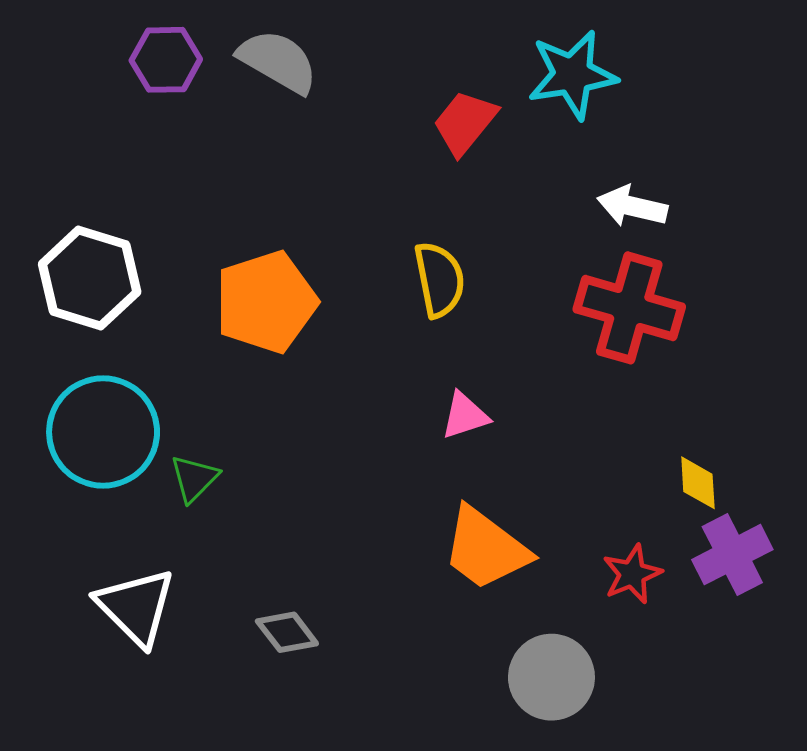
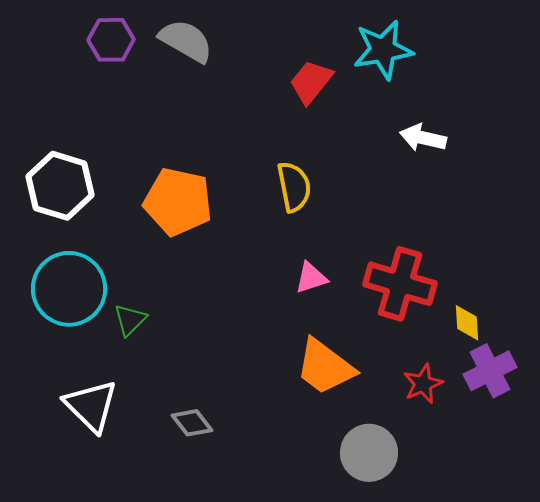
orange pentagon: (266, 302) -> (178, 202), turned 30
red cross: (629, 308) -> (400, 284), moved

